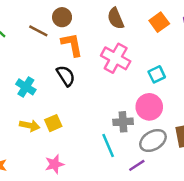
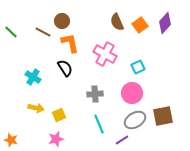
brown semicircle: (116, 18) -> (117, 22), moved
gray cross: (123, 122) -> (95, 94), moved
yellow square: (53, 123) -> (59, 115), moved

